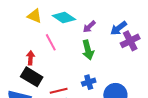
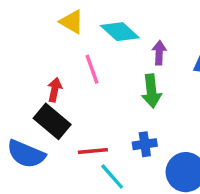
purple arrow: (89, 27) -> (159, 53), turned 128

